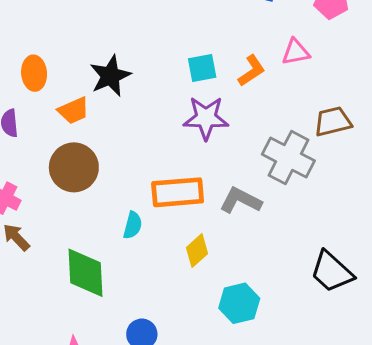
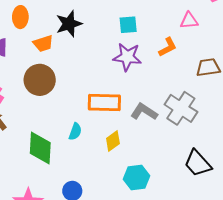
orange L-shape: (252, 71) -> (168, 47), moved
gray cross: (288, 158) -> (181, 108), moved
cyan semicircle: (133, 225) -> (75, 132), moved

